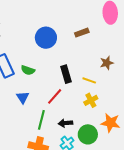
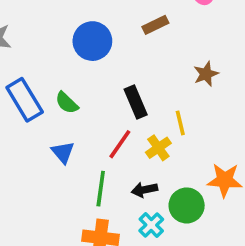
green semicircle: (28, 70) -> (67, 103), turned 32
yellow line: (89, 80) -> (180, 123), moved, turned 64
yellow cross: (91, 100) -> (158, 148), moved

